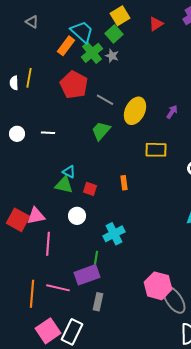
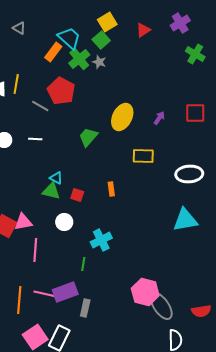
gray line: (105, 100) -> (40, 106), moved
purple rectangle: (87, 275) -> (65, 292), moved

